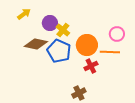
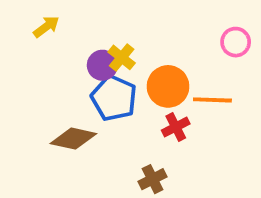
purple circle: (50, 23) -> (102, 65), moved
pink circle: (117, 34) -> (236, 42), moved
brown diamond: (36, 44) -> (73, 139), moved

